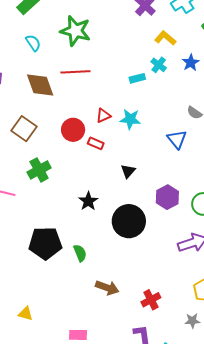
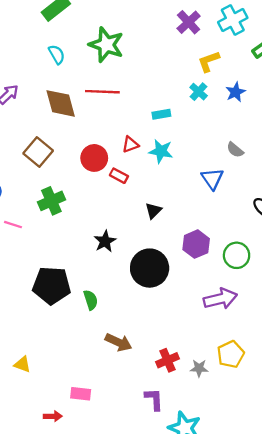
yellow L-shape: (165, 38) -> (209, 61), turned -65
cyan rectangle: (137, 78) -> (161, 114), moved
gray star: (192, 321) -> (199, 368), moved

